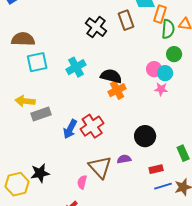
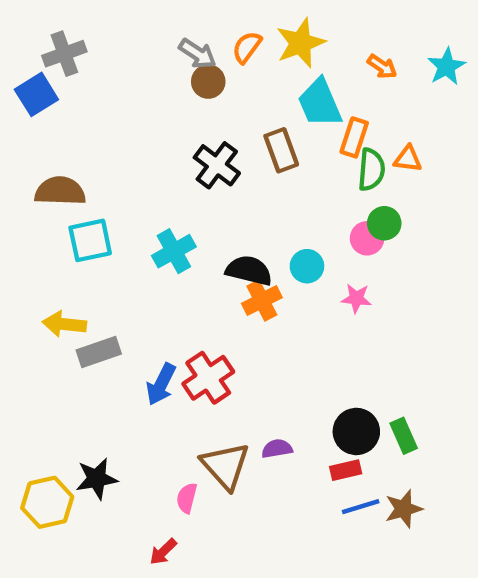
pink circle: (154, 69) -> (367, 238), moved
cyan circle: (165, 73) -> (307, 266), moved
black circle: (145, 136) -> (356, 431), moved

